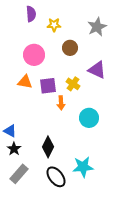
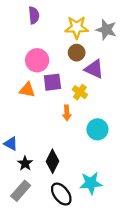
yellow star: (54, 25) -> (77, 27), moved, size x1.5
gray star: (97, 27) -> (106, 30), turned -30
purple triangle: (97, 70) -> (94, 69), moved
purple square: (48, 86) -> (52, 82), moved
black star: (14, 149) -> (25, 163), moved

